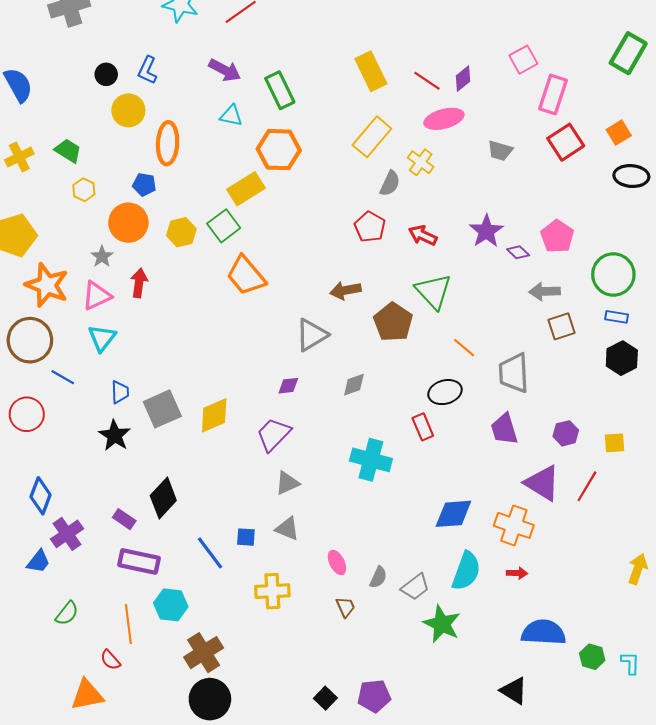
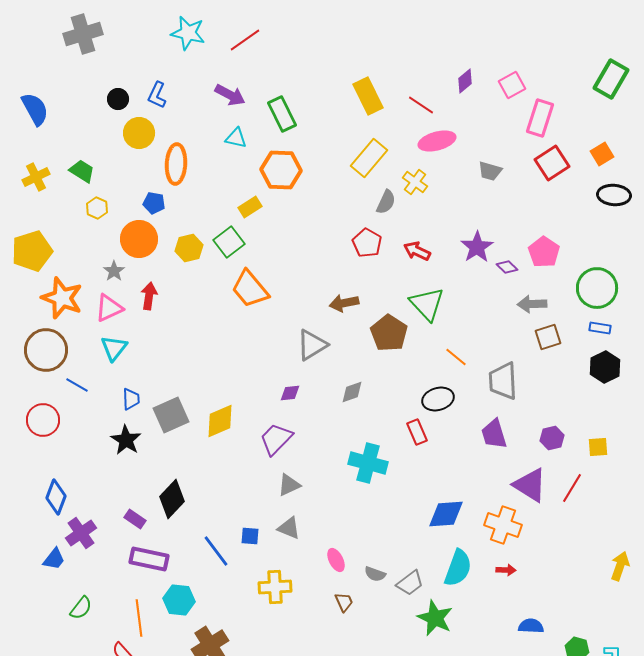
purple diamond: (463, 79) -> (465, 81), moved
yellow rectangle: (246, 189) -> (250, 207), size x0.7
gray semicircle: (378, 577) -> (375, 574), turned 85
blue semicircle: (543, 632) -> (531, 626), size x0.6

